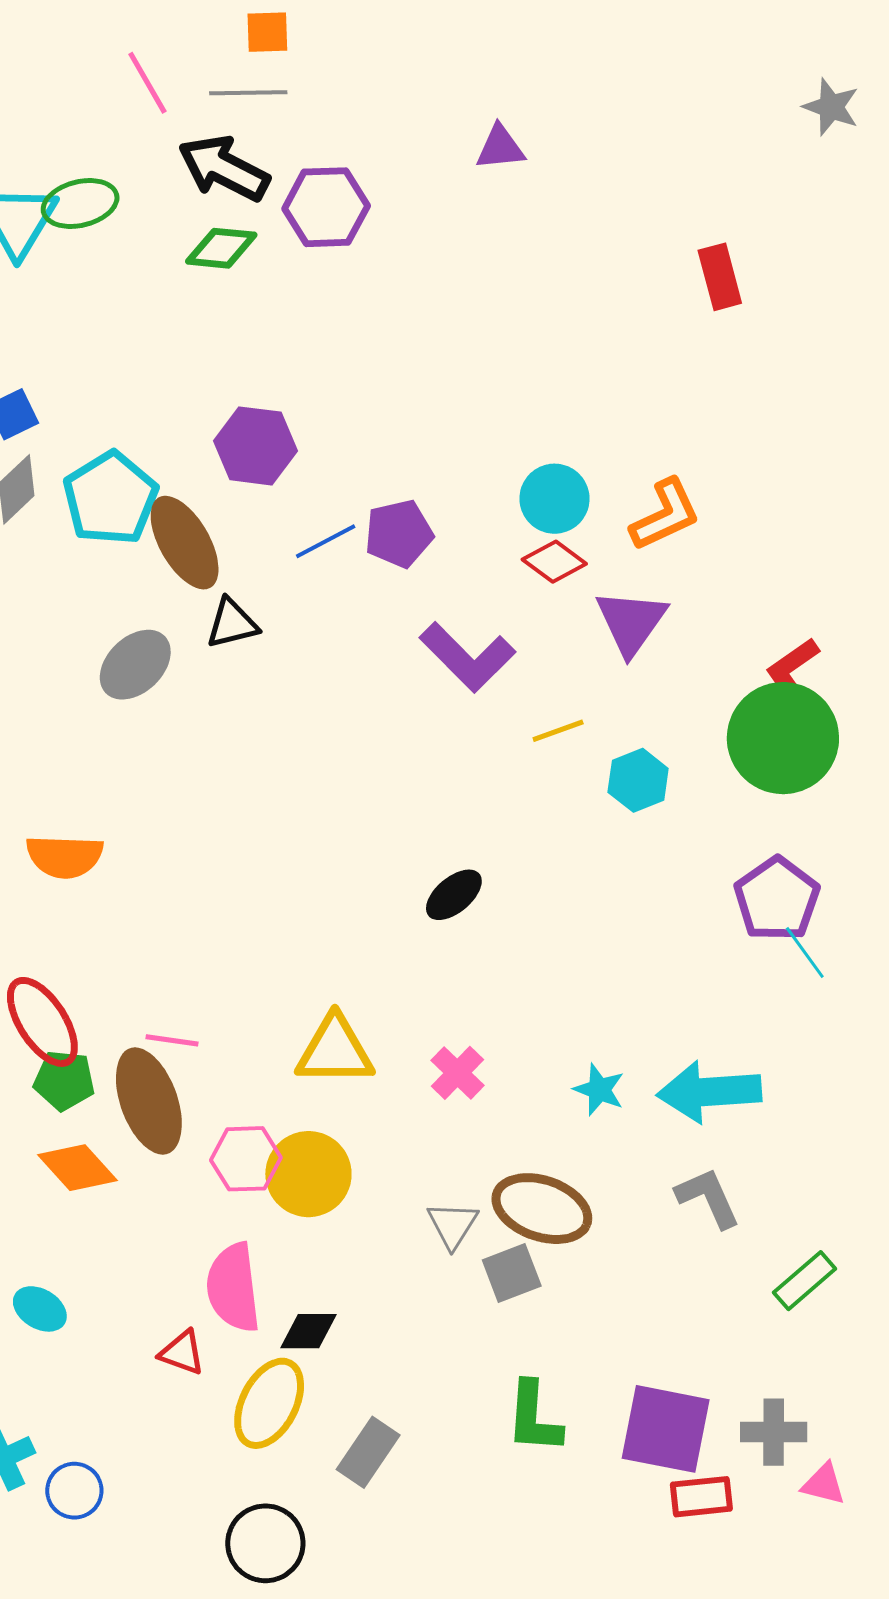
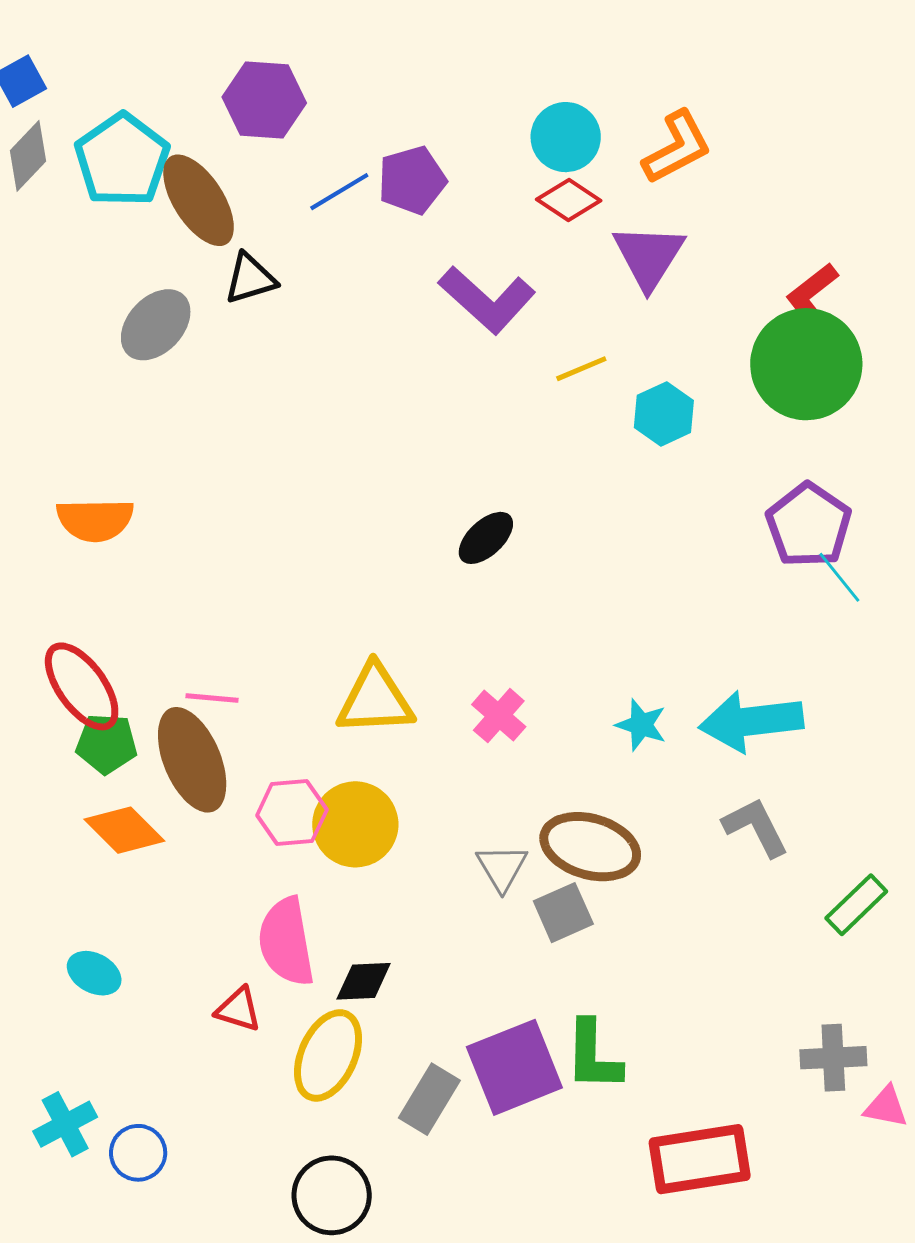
purple square: (666, 1429) -> (514, 1067), moved, turned -30
red rectangle: (701, 1497) -> (700, 1159), moved, size x1.6

